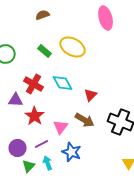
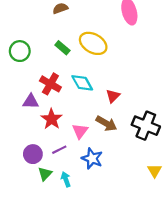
cyan arrow: (48, 163) -> (66, 179), moved

